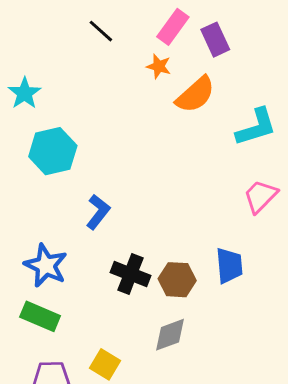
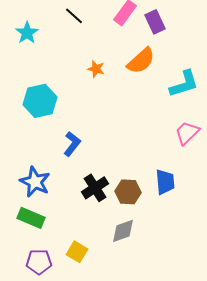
orange star: (159, 66) -> (96, 69), moved
cyan star: (25, 93) -> (27, 33), moved
black cross: (130, 274) -> (95, 188), turned 36

